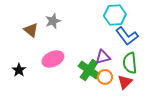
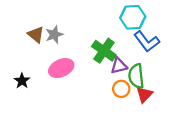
gray star: (53, 21) -> (54, 35), moved
green semicircle: (130, 63) -> (136, 76), moved
green cross: (89, 70) -> (104, 51), moved

